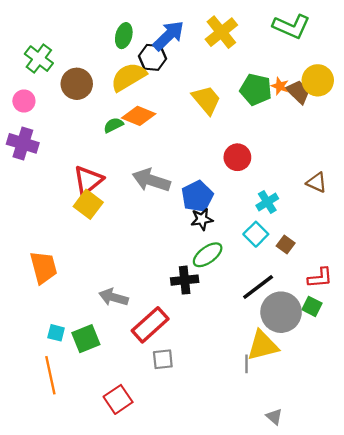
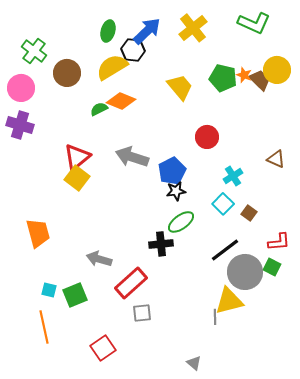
pink circle: (24, 101) -> (21, 88), size x1.4
gray triangle: (274, 417) -> (194, 363), moved

